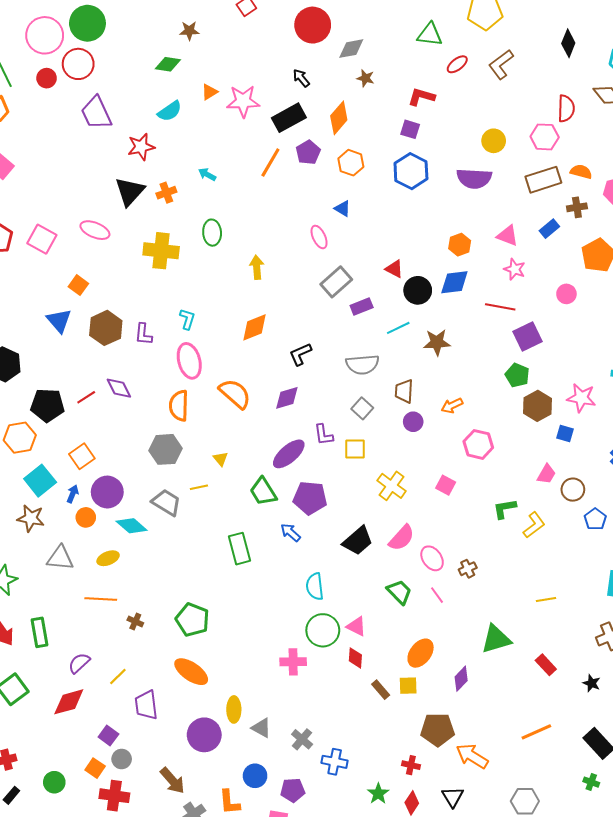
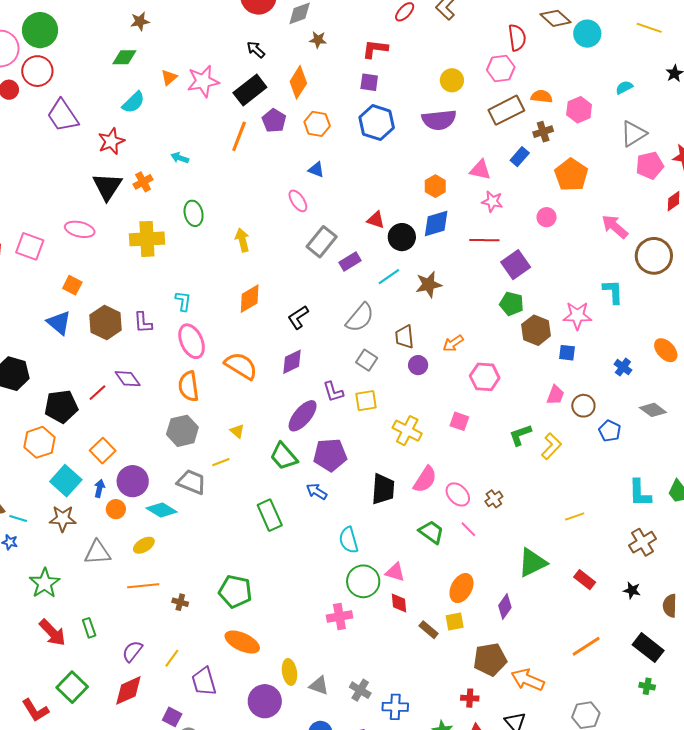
gray semicircle: (362, 365) -> (360, 318), turned -36
black trapezoid: (358, 541) -> (383, 489), turned -36
green rectangle: (40, 632) -> (89, 628), size x0.7

